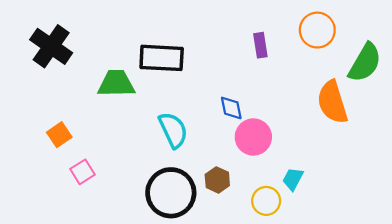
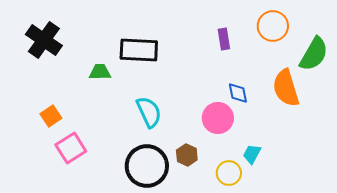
green trapezoid: (116, 84) -> (100, 72), size x0.7
blue diamond: (231, 108) -> (238, 93), moved
pink square: (83, 172) -> (71, 148), size x1.4

